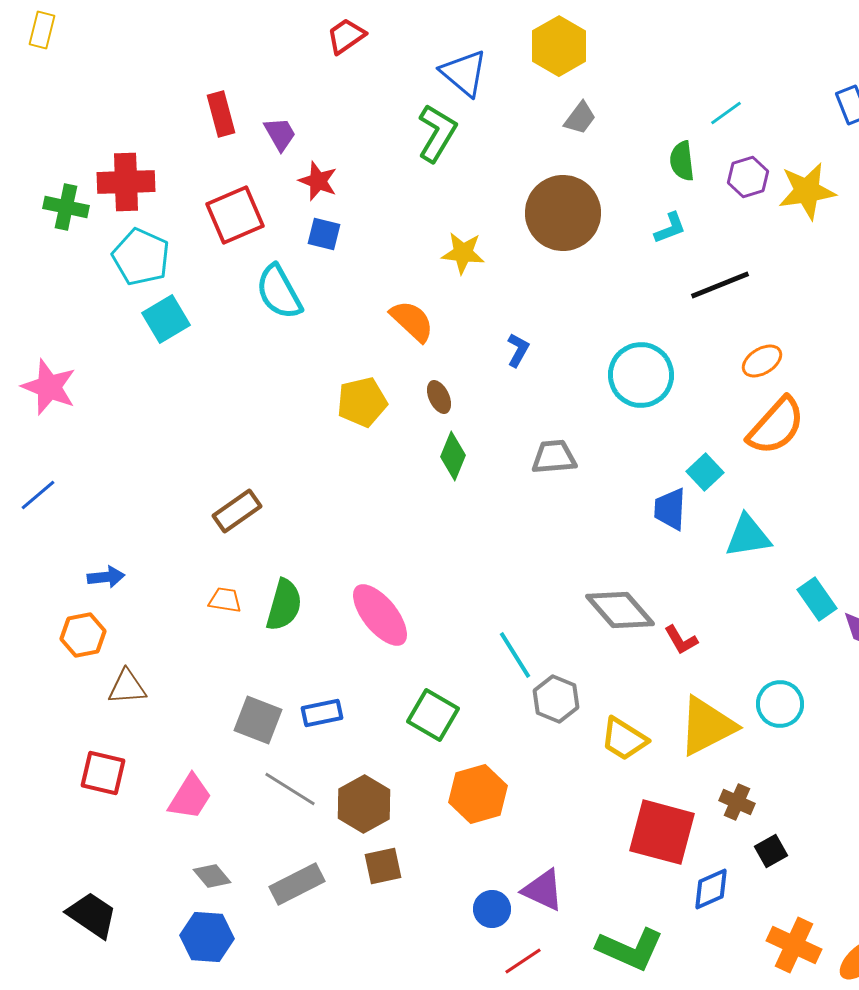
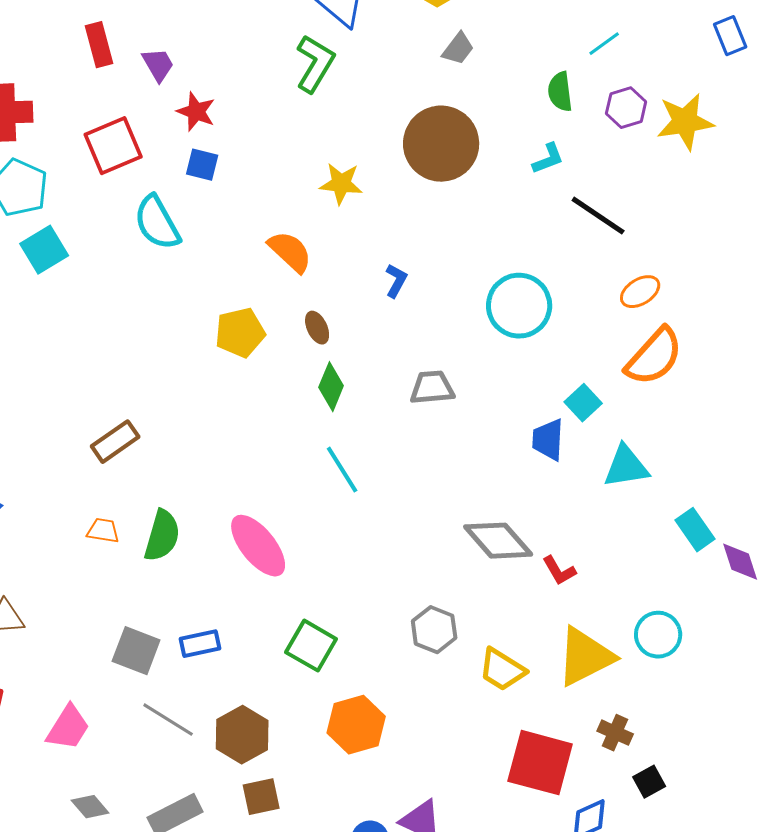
black line: (720, 285) -> (598, 216), turned 56
cyan line: (515, 655) -> (342, 470), moved

